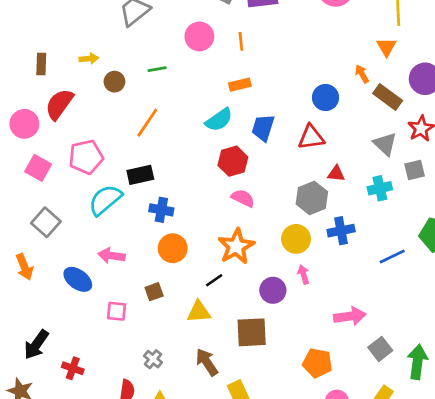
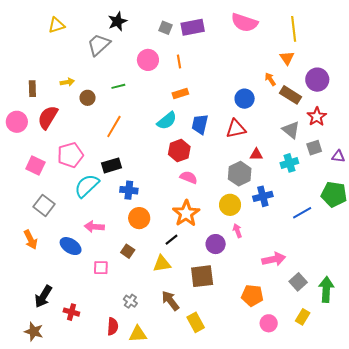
pink circle: (24, 124) -> (17, 122), moved
brown square: (154, 292) -> (128, 251), turned -32

